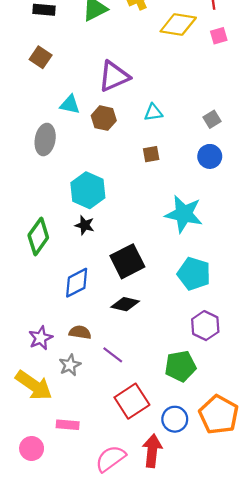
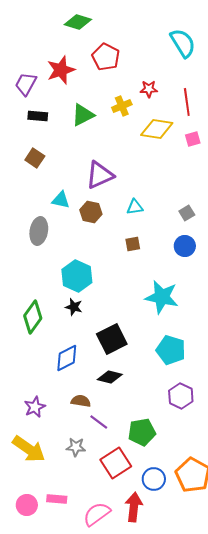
brown semicircle: (80, 332) -> (81, 401), moved
gray star: (70, 365) -> (76, 447), moved, turned 30
green pentagon: (180, 366) -> (142, 432), moved
pink rectangle: (68, 425) -> (57, 499), moved

